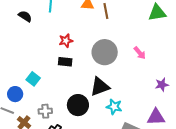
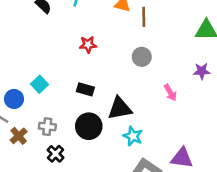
gray circle: (105, 52) -> (142, 57), moved, size x0.6
pink arrow: (140, 53) -> (170, 93), moved
black rectangle: (65, 62) -> (85, 89), moved
purple star: (162, 85) -> (202, 71), moved

